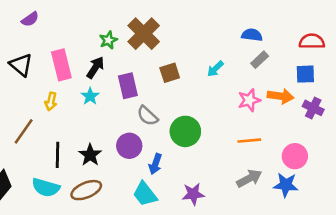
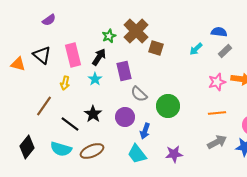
cyan arrow: (215, 69) -> (196, 49), moved
brown square: (170, 73) -> (156, 48), moved, turned 35
black line: (58, 155) -> (70, 124), turned -54
black star: (90, 155) -> (93, 114), moved

